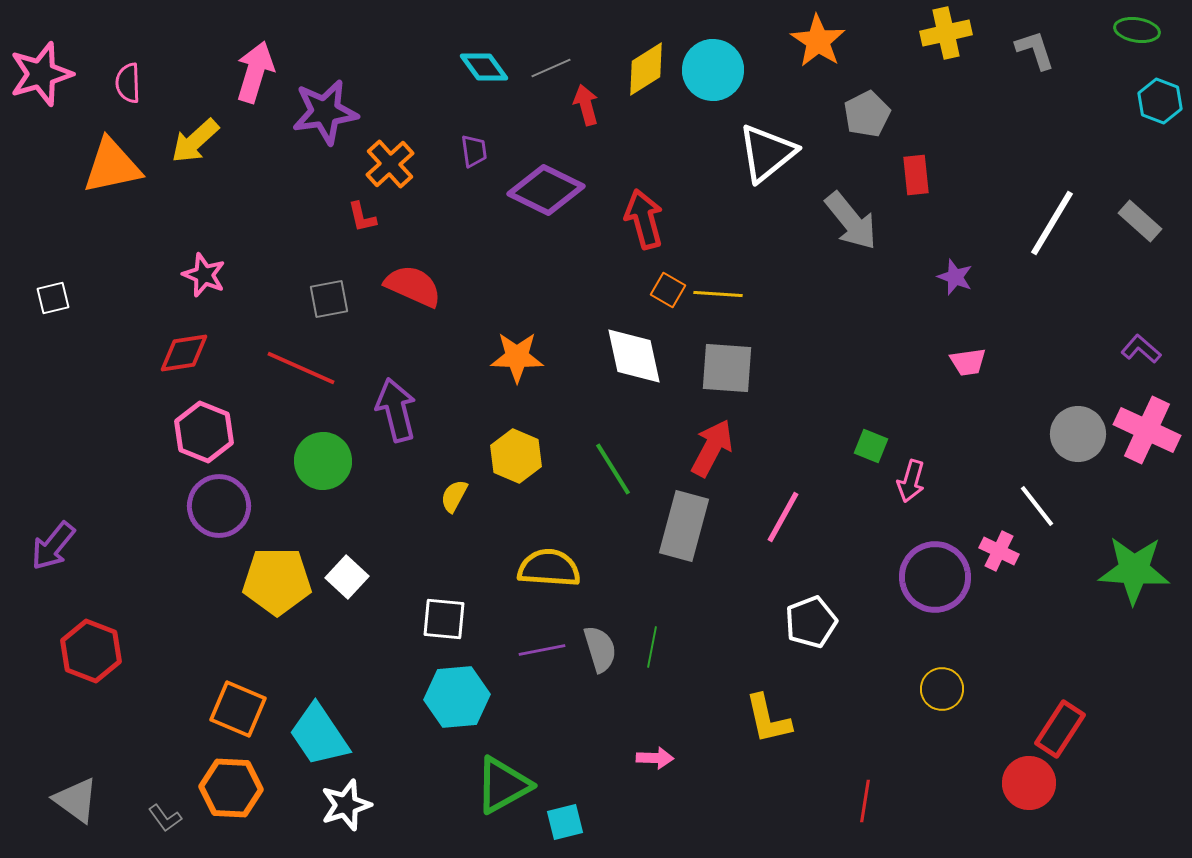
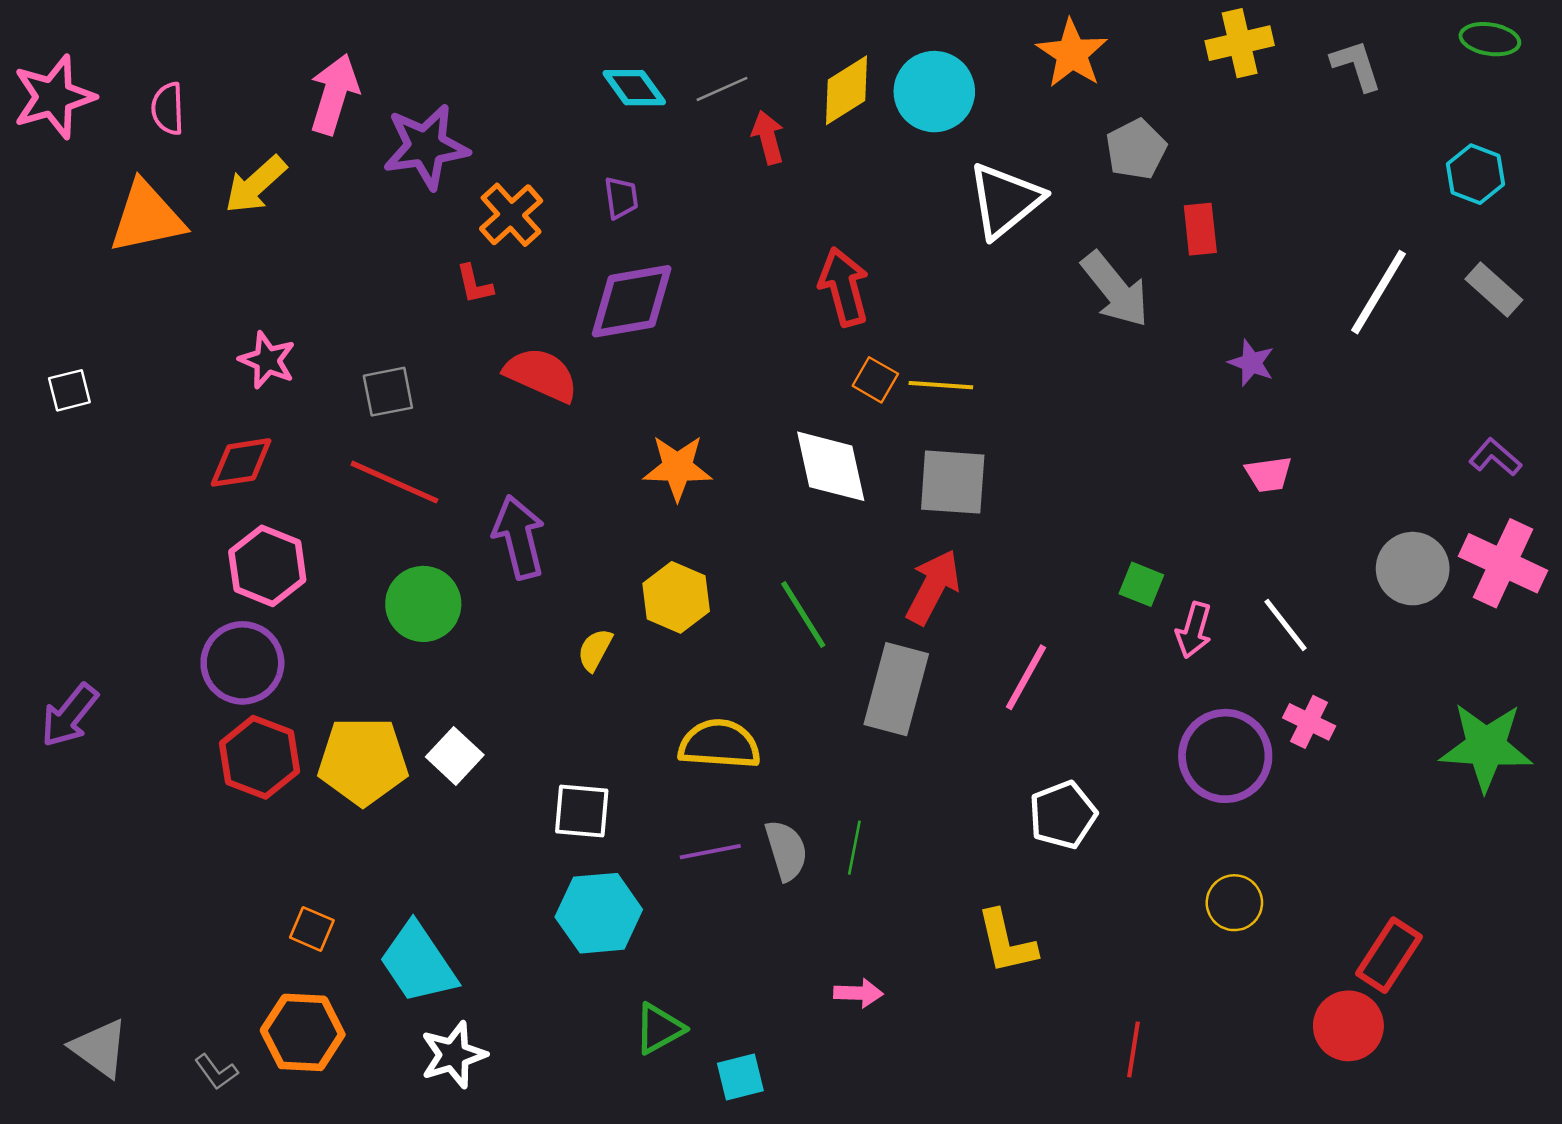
cyan hexagon: (1160, 101) -> (1476, 174), moved
purple diamond: (546, 190) -> (632, 301), moved, turned -36
gray square: (329, 299) -> (388, 392), moved
purple circle: (219, 506) -> (242, 663), moved
white line: (1037, 506) -> (1286, 625), moved
red hexagon: (91, 651) -> (259, 757), moved
orange square: (238, 709) -> (312, 929), size x0.6
green triangle: (503, 785) -> (659, 1029), size x0.7

